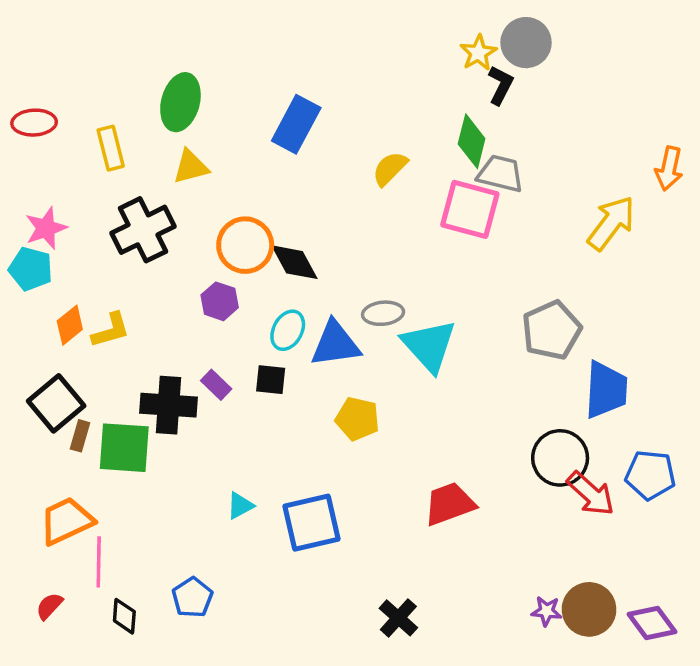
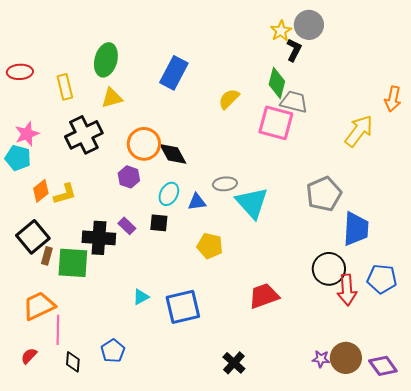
blue triangle: (335, 344) -> (197, 202), size x0.6
red arrow: (591, 494) -> (347, 290), turned 44

